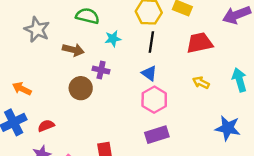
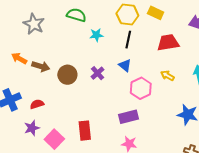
brown arrow: (73, 50) -> (41, 66), moved
purple cross: (101, 70) -> (98, 73), moved, turned 32
orange arrow: (22, 89) -> (19, 58), moved
pink hexagon: (154, 100) -> (141, 88), moved

